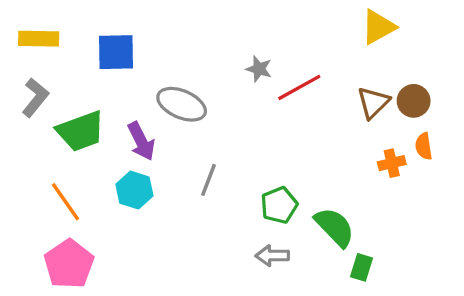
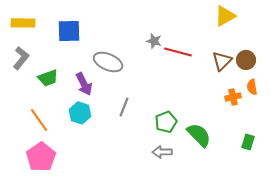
red line: (299, 87) -> (178, 52), turned 44
green trapezoid: (81, 131) -> (48, 78), size x0.7
green rectangle: (361, 267) -> (248, 142), moved

